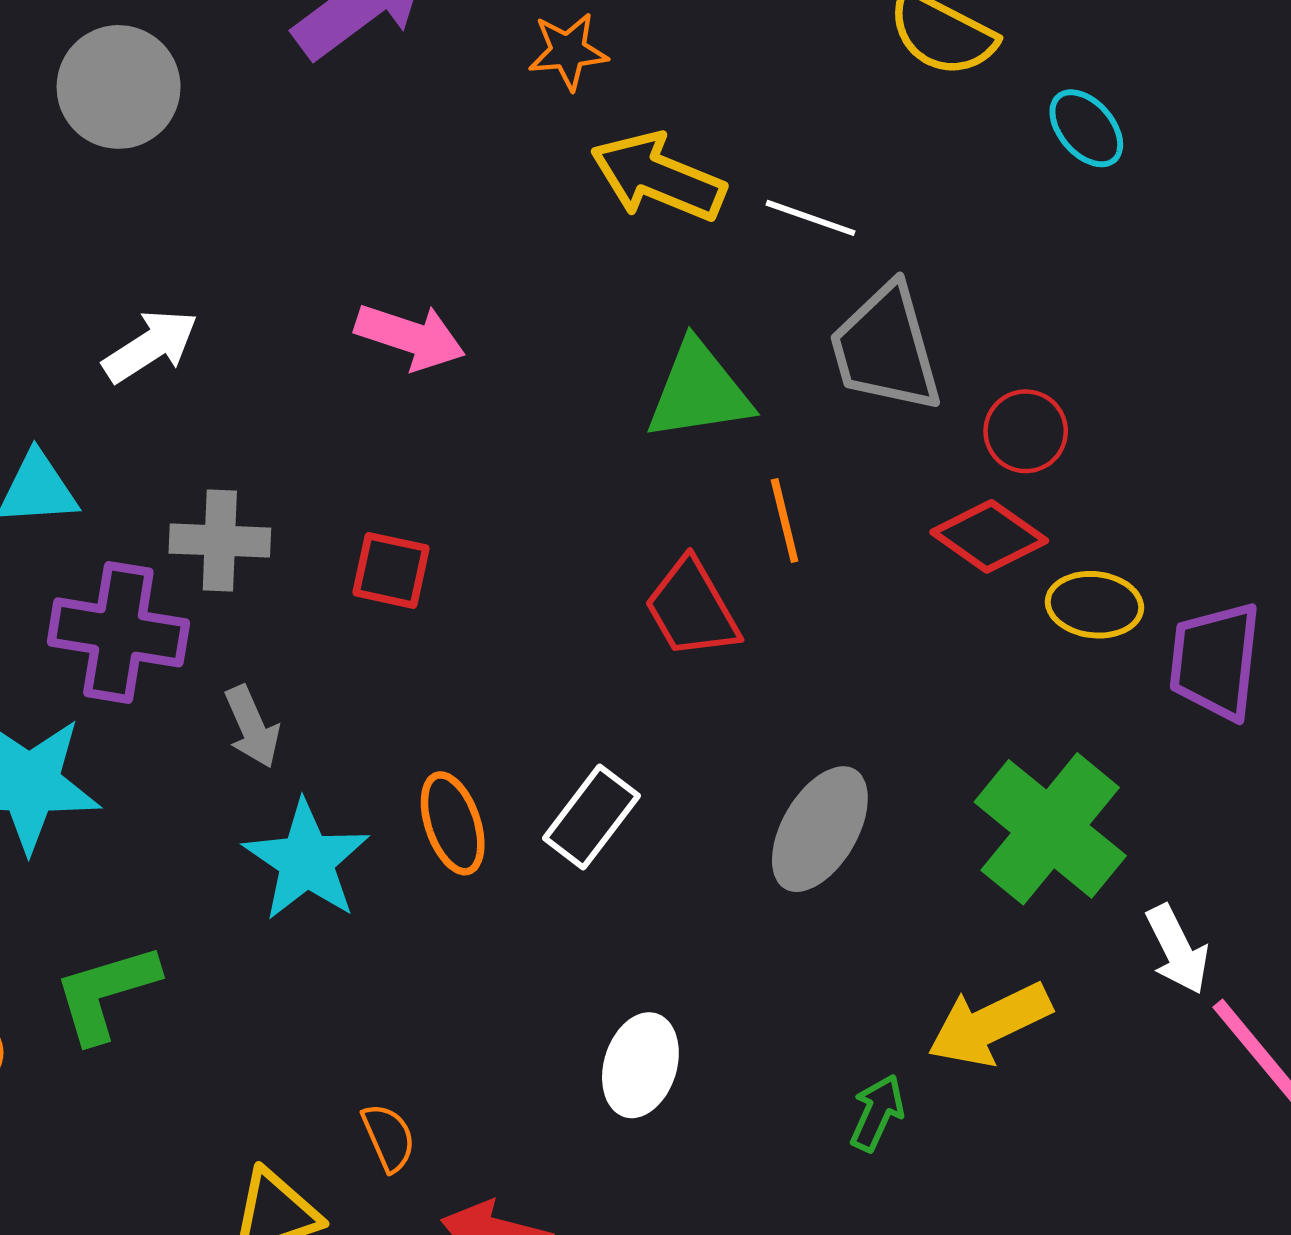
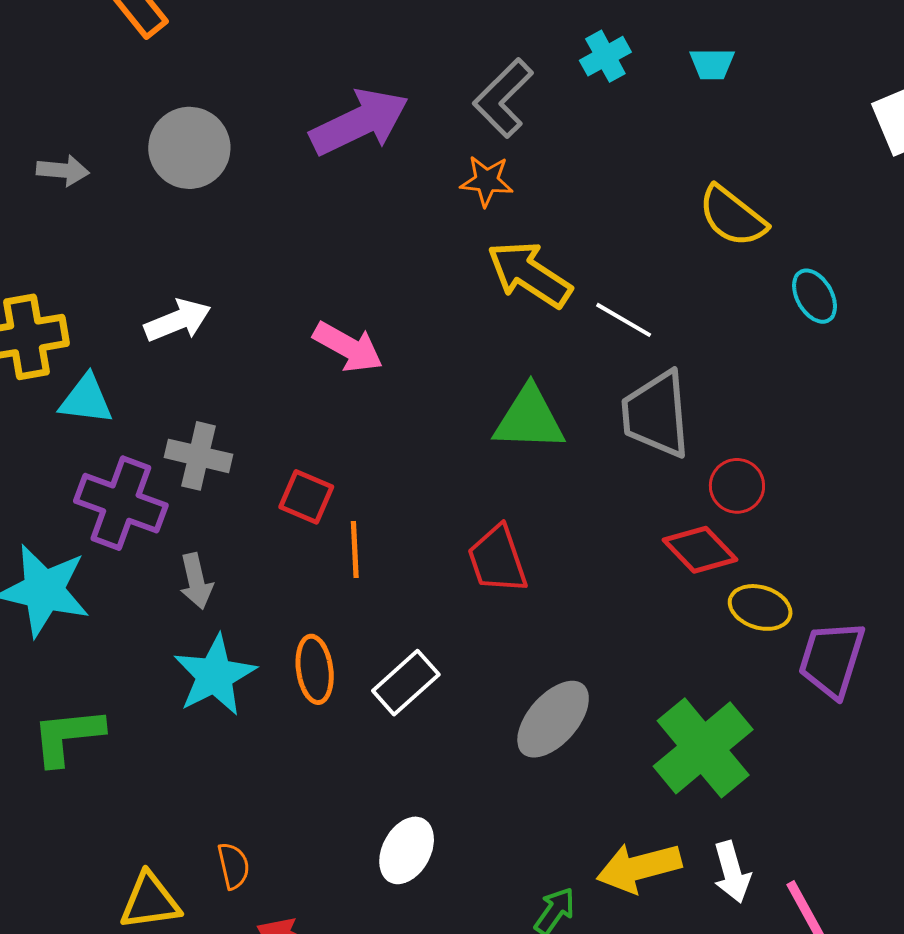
orange line: (785, 521) -> (355, 549), moved
white arrow: (1177, 949) -> (732, 872), moved

